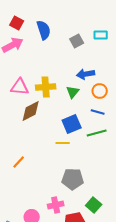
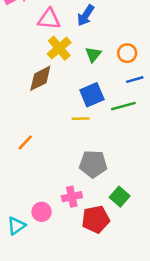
blue arrow: (86, 74) -> (86, 15), moved, turned -48
pink triangle: (20, 87) -> (49, 19), moved
yellow cross: (46, 87) -> (59, 48), turned -36
blue line: (98, 112) -> (135, 80), moved, turned -32

